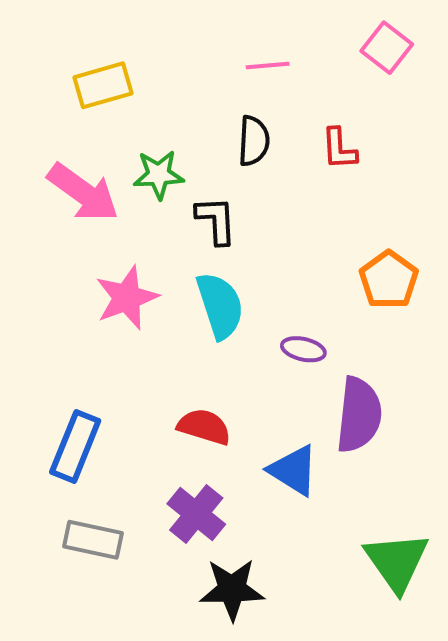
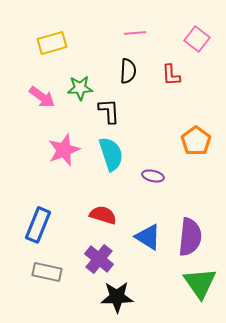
pink square: (387, 48) -> (197, 39), moved
pink arrow: (83, 192) -> (42, 97), size x0.7
purple semicircle: (359, 415) -> (190, 237), moved

